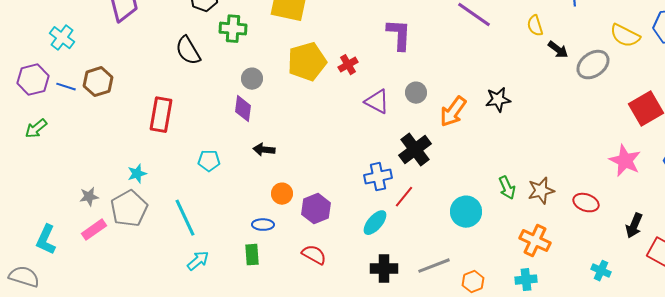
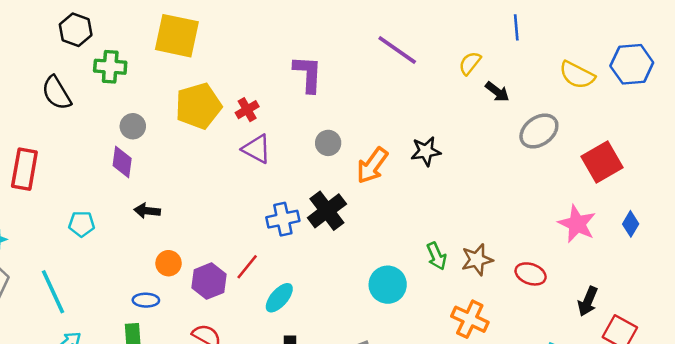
yellow semicircle: (535, 26) -> (470, 63), turned 55
gray ellipse: (593, 65) -> (539, 131), moved
purple triangle: (377, 102) -> (257, 149), moved
blue cross: (378, 177) -> (283, 219), moved
red line: (404, 197) -> (247, 267), moved

